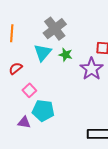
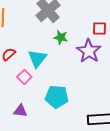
cyan triangle: (43, 53) -> (37, 58), moved
cyan pentagon: (43, 111) -> (57, 97), moved

